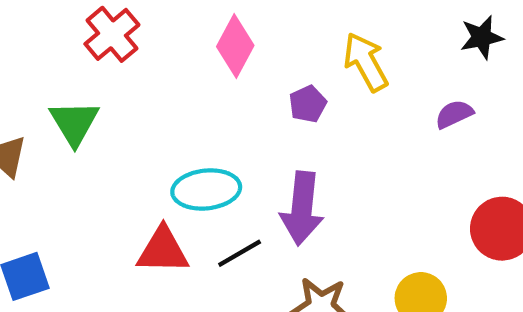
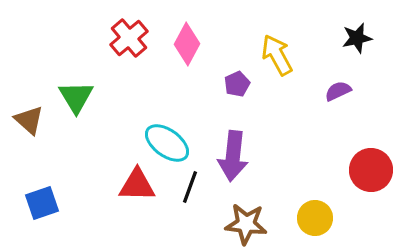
red cross: (112, 34) -> (129, 38), moved
cyan ellipse: (206, 189) -> (167, 143), turned 42
black line: (240, 253) -> (190, 187), turned -40

